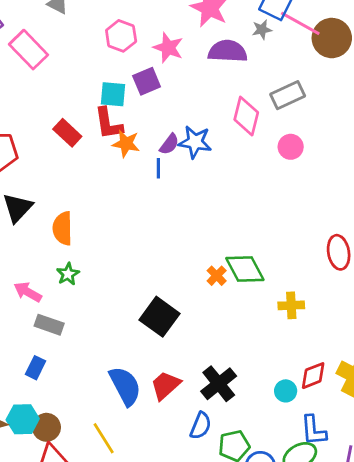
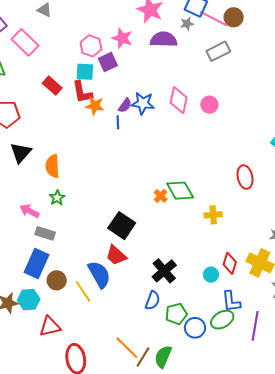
pink hexagon: (121, 36) -> (91, 46), moved
brown circle: (332, 38) -> (234, 17), moved, size x0.7
gray rectangle: (288, 95) -> (218, 51), moved
pink diamond: (246, 116) -> (179, 100), moved
red rectangle: (67, 133) -> (52, 86), moved
blue rectangle: (36, 368) -> (37, 264), size x1.8
red diamond: (313, 376) -> (230, 263), turned -50
red trapezoid: (165, 385) -> (116, 255), moved, turned -95
brown circle: (46, 427) -> (57, 280), moved
yellow line: (104, 438) -> (83, 291), moved

